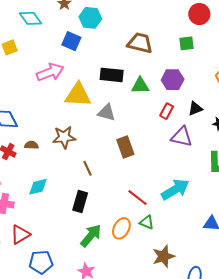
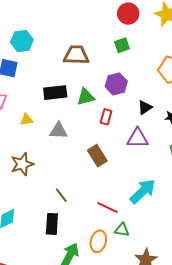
yellow triangle: (78, 95) -> (27, 119), size x0.5
red rectangle: (167, 111) -> (106, 117), moved
brown rectangle: (125, 147) -> (97, 156), moved
brown line: (87, 168) -> (61, 195), moved

